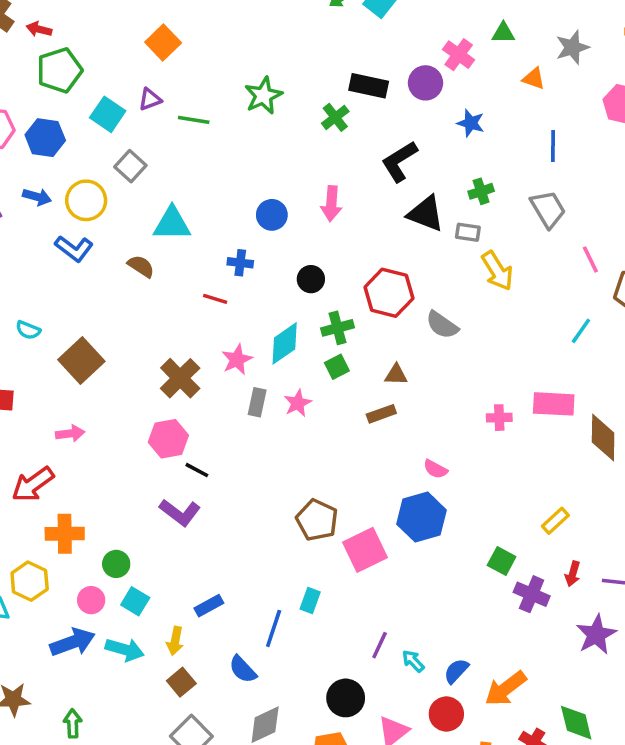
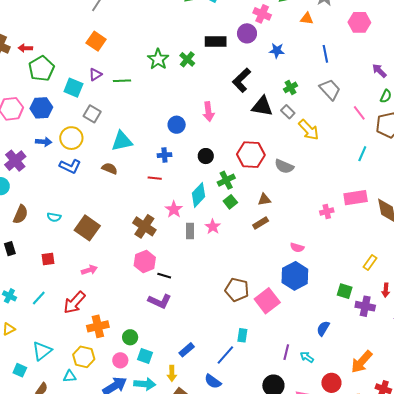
green cross: (335, 117) -> (187, 59), moved
gray rectangle: (468, 232) -> (288, 112), turned 48
blue line: (274, 628) -> (225, 355), turned 35
blue semicircle: (456, 671) -> (323, 328), moved

